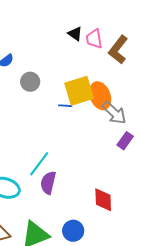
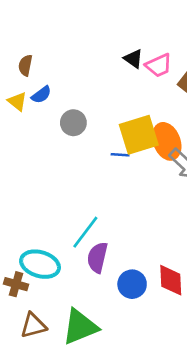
pink trapezoid: (94, 39) -> (159, 65), turned -105
blue circle: (73, 231) -> (132, 284), moved

